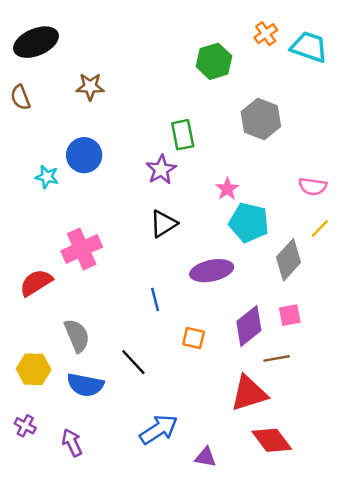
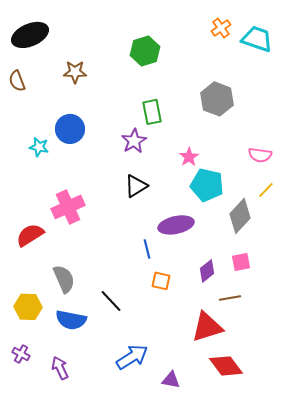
green hexagon: (214, 61) -> (145, 51), moved
blue line: (155, 300) -> (147, 249), moved
purple diamond: (249, 326) -> (207, 271), size x0.7

